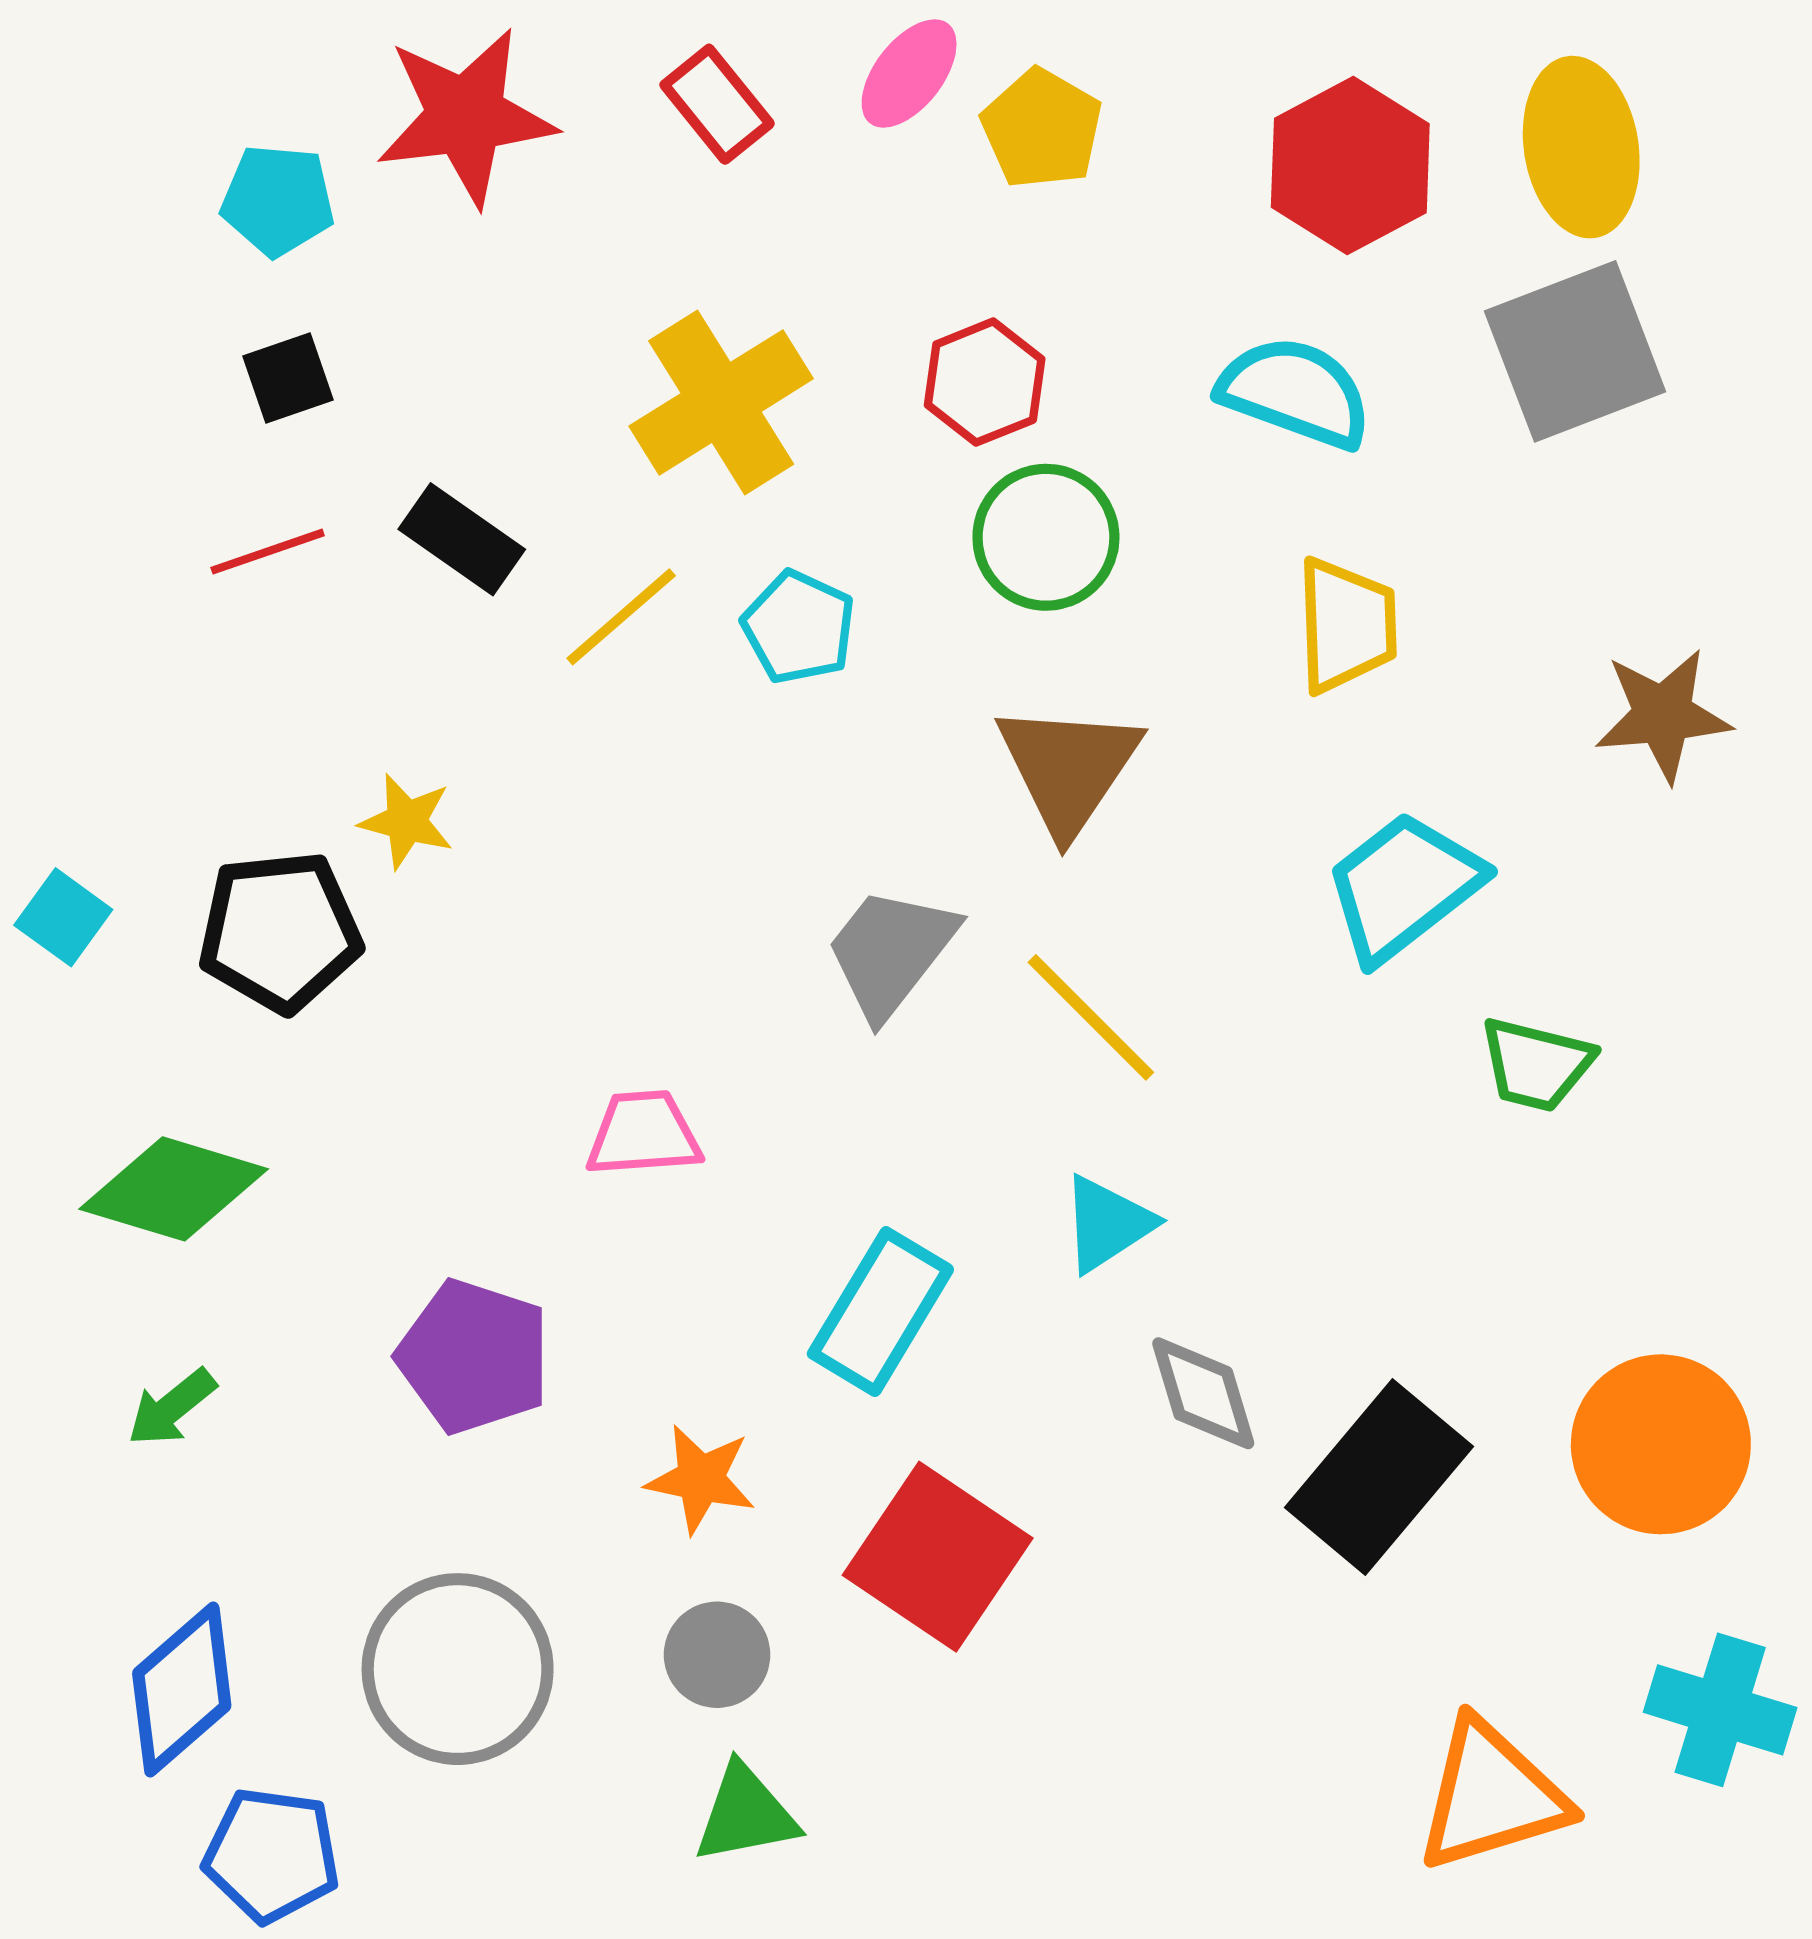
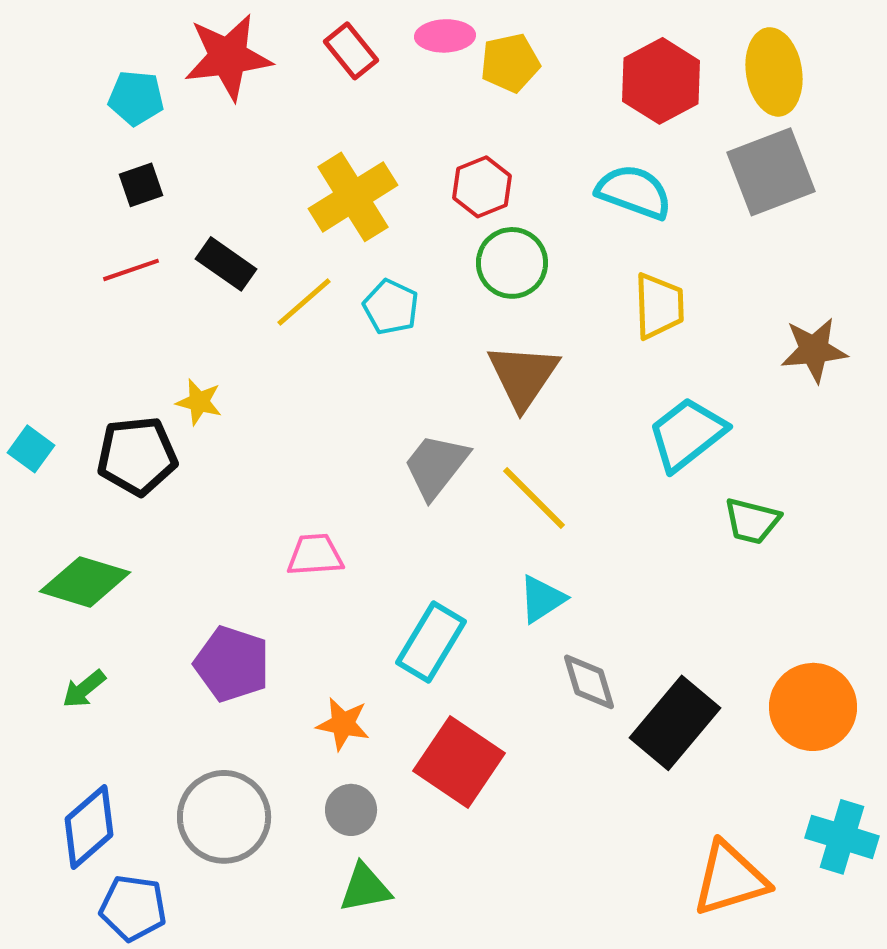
pink ellipse: (909, 74) -> (445, 36), turned 50
yellow pentagon: (1042, 129) -> (510, 63), turned 30

